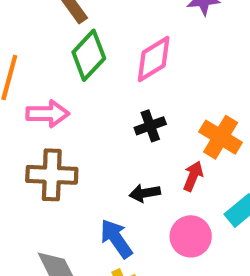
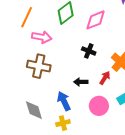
black cross: (150, 126) -> (89, 51), turned 32

